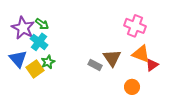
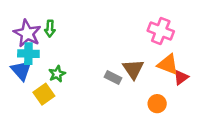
green arrow: (42, 24) -> (50, 29), turned 56
cyan cross: (39, 42) -> (28, 54), moved, turned -36
yellow square: (35, 69) -> (44, 94), moved

